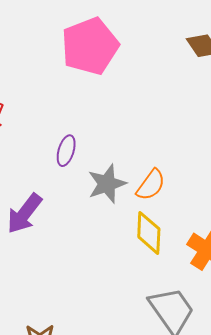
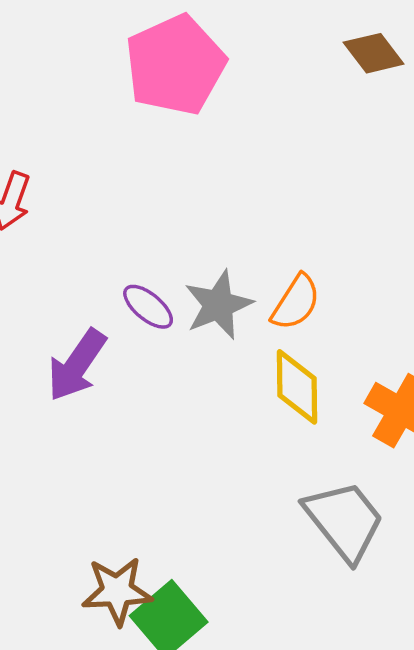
purple ellipse: (66, 151) -> (148, 307), moved, turned -64

